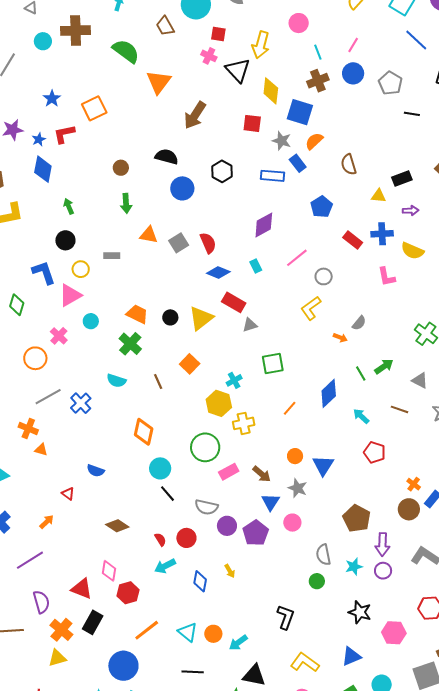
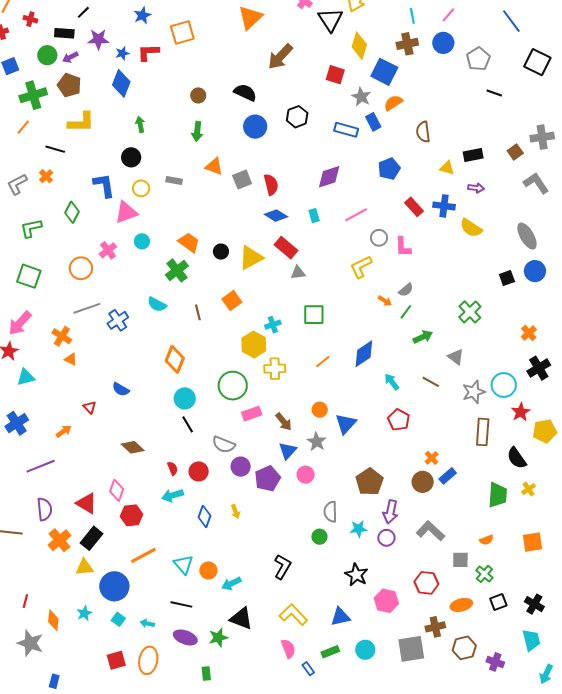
pink L-shape: (387, 277) -> (403, 247), moved
green line: (361, 374) -> (406, 312), moved, turned 56
yellow triangle: (57, 658) -> (84, 567), moved

